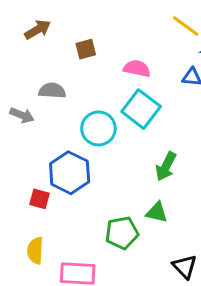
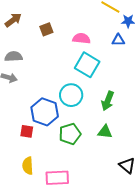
gray semicircle: (52, 91) -> (14, 57), moved
cyan circle: (98, 128) -> (71, 95), moved
green pentagon: (122, 233) -> (70, 134), moved

